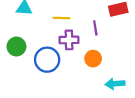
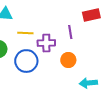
yellow line: (61, 18) -> (25, 33), moved

